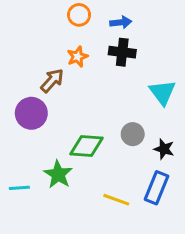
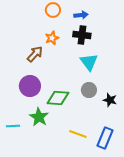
cyan triangle: (162, 92) -> (89, 62), moved
purple circle: (31, 113) -> (30, 86), moved
blue rectangle: (157, 188) -> (105, 138), moved

